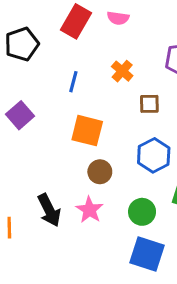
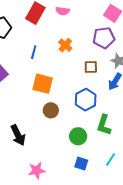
brown square: (149, 104) -> (91, 67), moved
pink star: (90, 210) -> (37, 171), moved, turned 30
blue square: (147, 254) -> (81, 164), size x0.6

